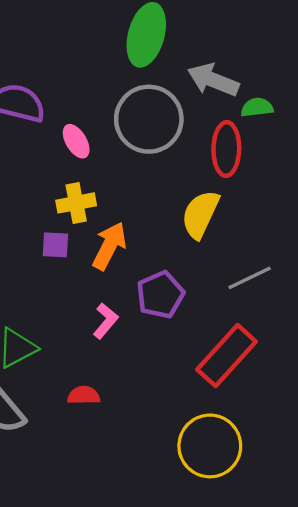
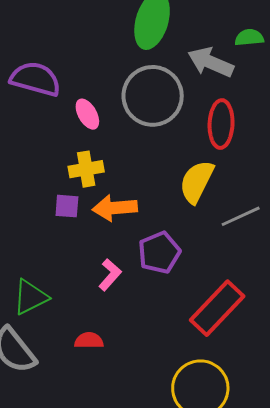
green semicircle: (257, 107) -> (249, 38), moved
orange arrow: (109, 246) -> (115, 208), turned -123
gray line: (250, 278) -> (241, 216), moved

